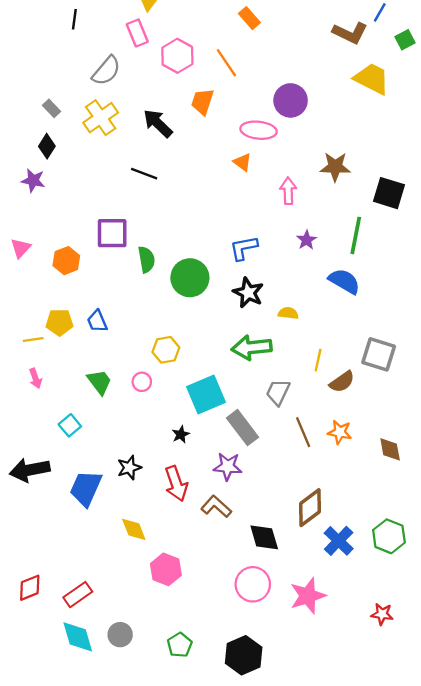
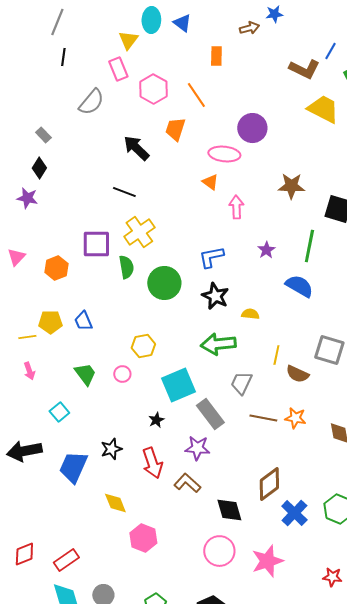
orange rectangle: (249, 18) -> (216, 56), turned 42
yellow cross: (101, 118) -> (139, 232), moved
pink arrow: (288, 191) -> (236, 207), moved
brown semicircle: (342, 382) -> (297, 374), turned 60
brown line: (303, 432) -> (263, 418), turned -56

